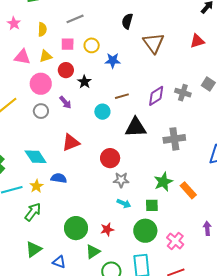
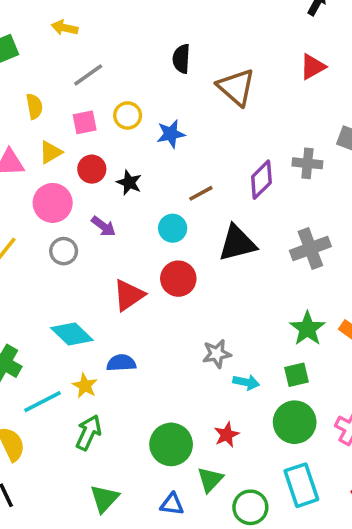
red circle: (110, 158) -> (178, 279), moved
gray star: (121, 180) -> (217, 354), moved
blue triangle: (59, 262) -> (172, 504), moved

